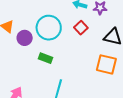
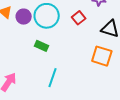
purple circle: (25, 38) -> (24, 17), moved

